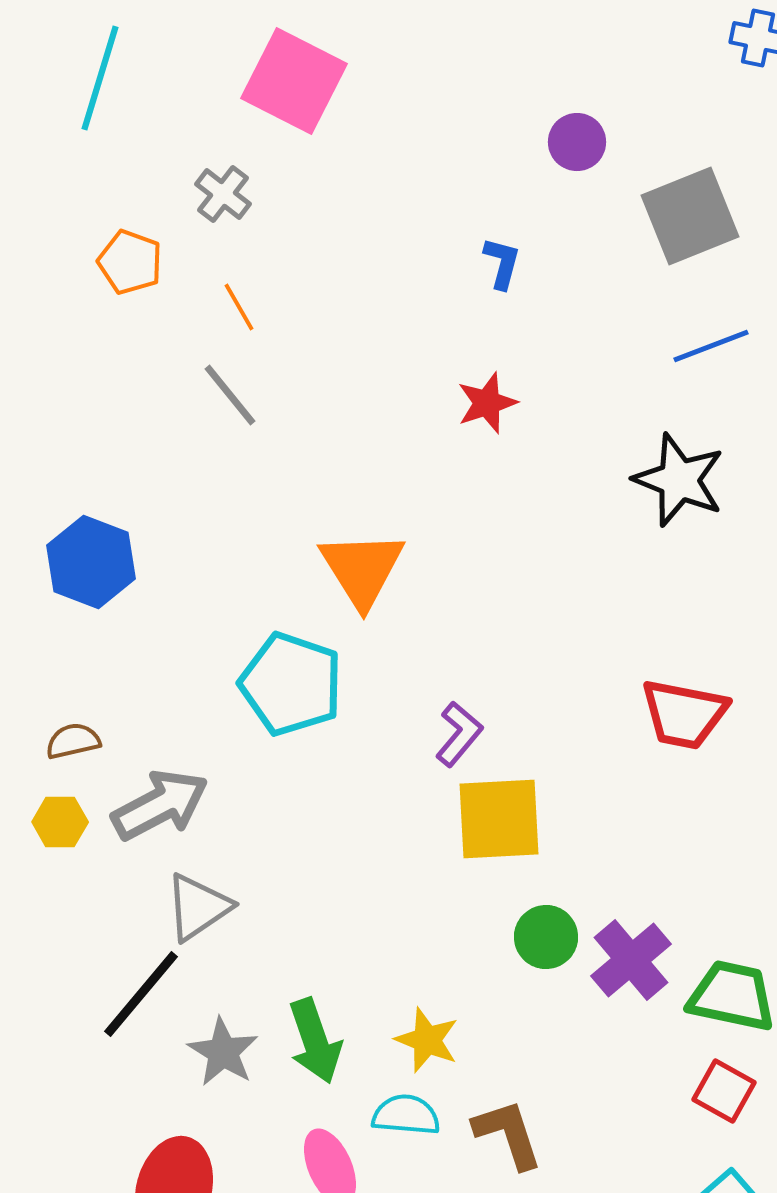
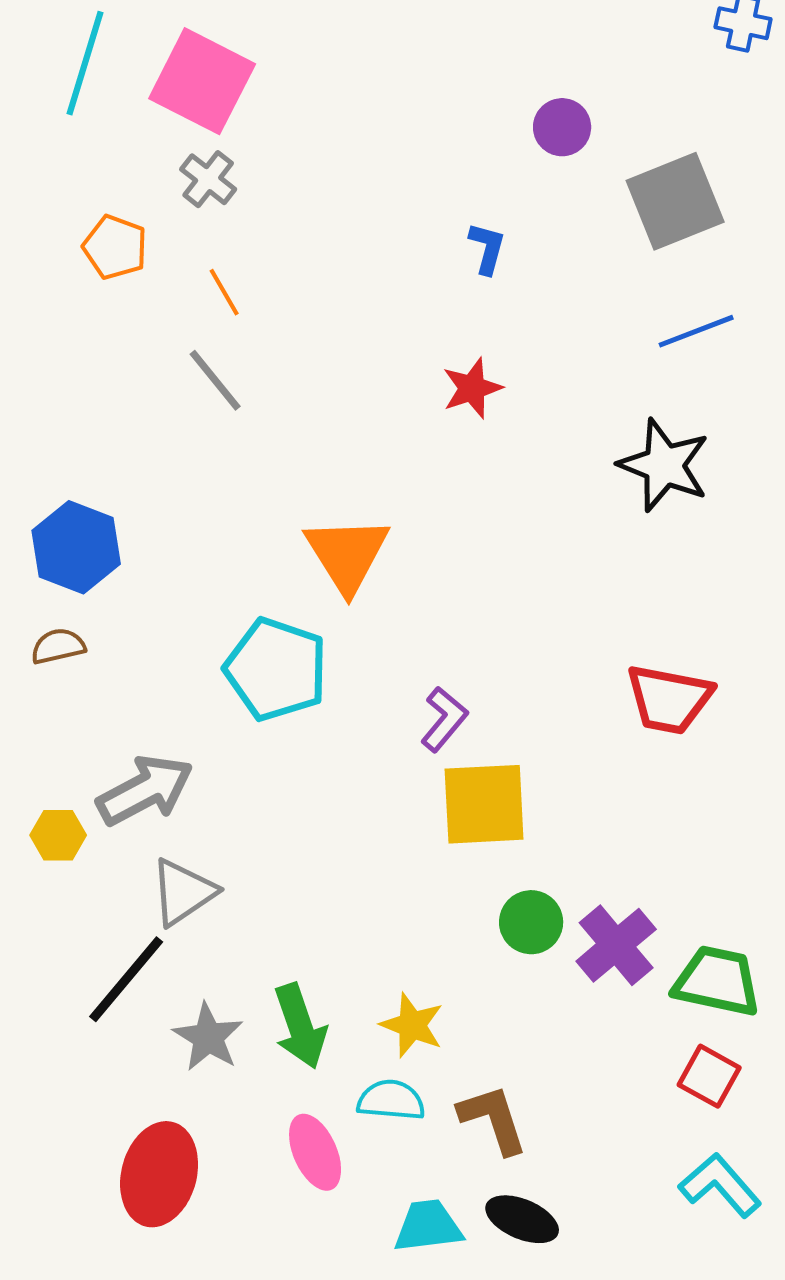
pink square: (294, 81) -> (202, 81), moved
brown semicircle: (73, 741) -> (58, 646), moved
yellow hexagon: (60, 822) -> (58, 835), moved

